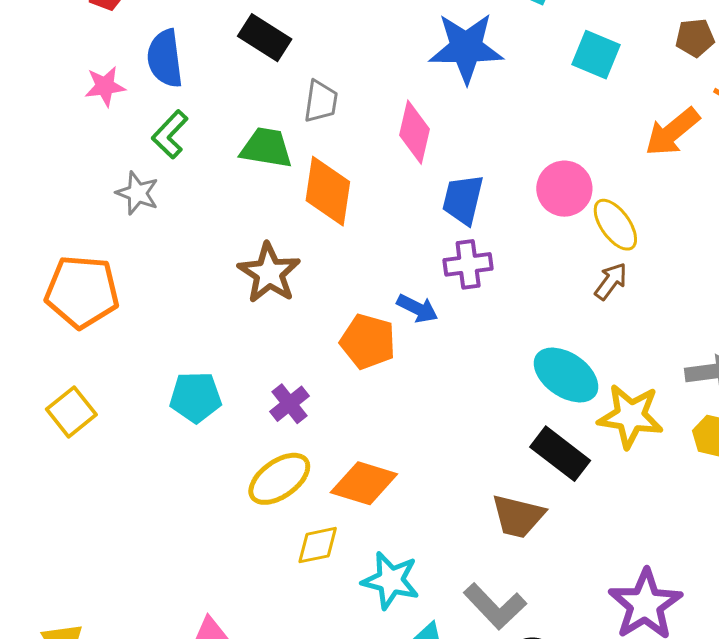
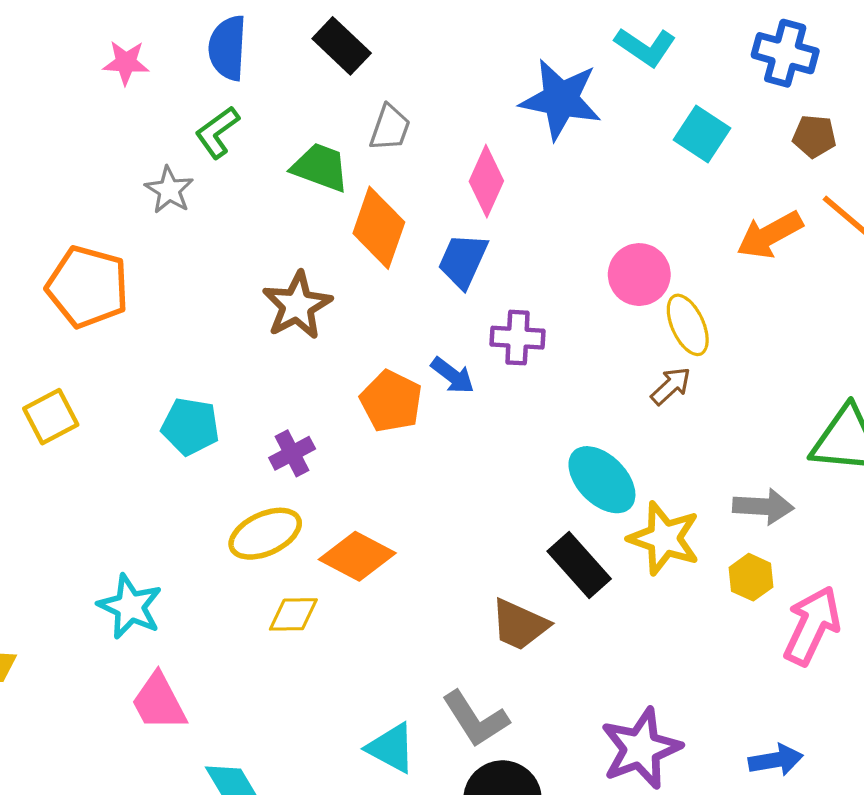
pink star: (105, 86) -> (126, 63), moved
blue trapezoid: (463, 200) -> (463, 261), moved
cyan star: (391, 580) -> (130, 607), moved

